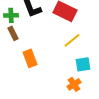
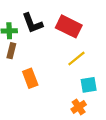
brown rectangle: (13, 33) -> (11, 51), turned 40

